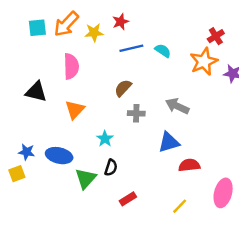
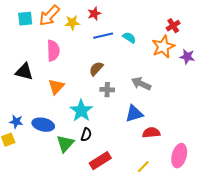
cyan star: (105, 139) -> (81, 111), size x1.6
red rectangle: (128, 199) -> (100, 161), size x1.5

